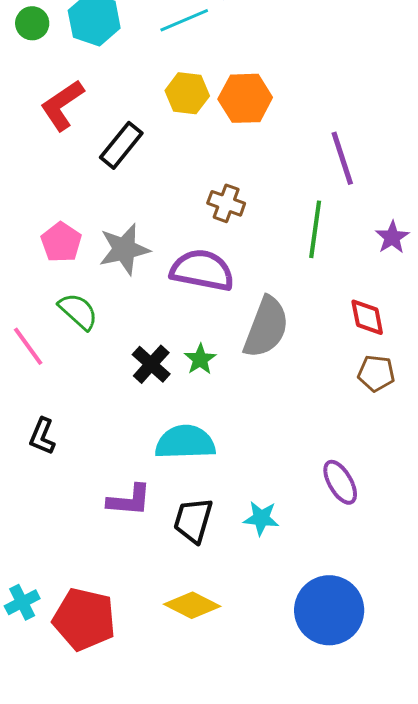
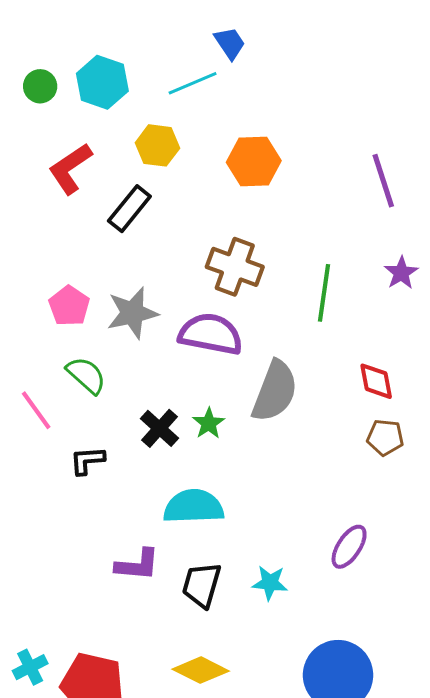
yellow hexagon: (187, 93) -> (157, 145), moved
purple line: (342, 158) -> (383, 181), moved
brown cross: (226, 203) -> (235, 267), size x1.5
purple star: (392, 237) -> (401, 273), moved
black L-shape: (42, 436) -> (87, 460), moved, turned 63
purple ellipse: (340, 482) -> (349, 547), turned 63

